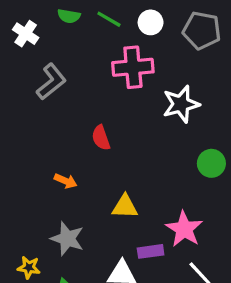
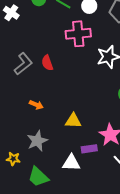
gray L-shape: (51, 82) -> (23, 64), moved
red semicircle: (101, 138) -> (47, 63), moved
gray star: (67, 239) -> (37, 141), turned 30

